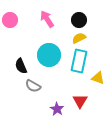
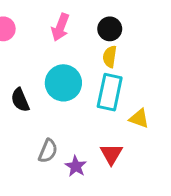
pink arrow: (47, 19) -> (60, 27), turned -126
yellow semicircle: (79, 38) -> (110, 57), turned -56
gray semicircle: (33, 86) -> (48, 151), moved, turned -98

